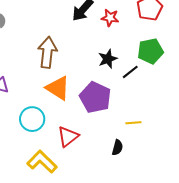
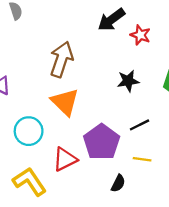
black line: (130, 72) -> (140, 125), moved
purple pentagon: (95, 97) -> (102, 142), moved

